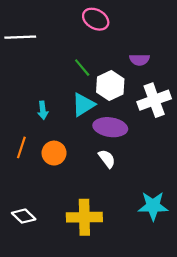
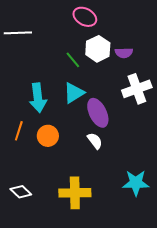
white hexagon: (110, 86) -> (98, 49), moved
cyan arrow: (43, 110) -> (38, 98), size x1.8
purple ellipse: (110, 127) -> (98, 113), turned 56

